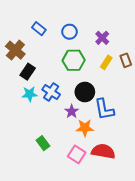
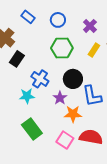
cyan star: (30, 94) -> (27, 96), moved
green rectangle: (43, 143) -> (32, 129), size x1.5

